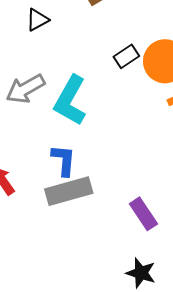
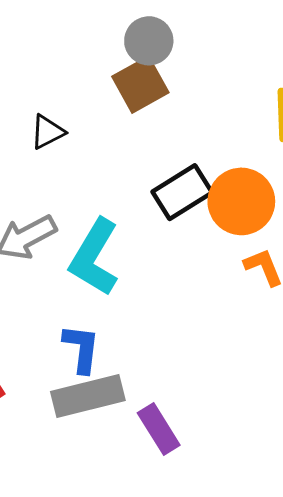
black rectangle: (126, 56) -> (182, 192), size x1.5
purple rectangle: (143, 214) -> (159, 429), moved

